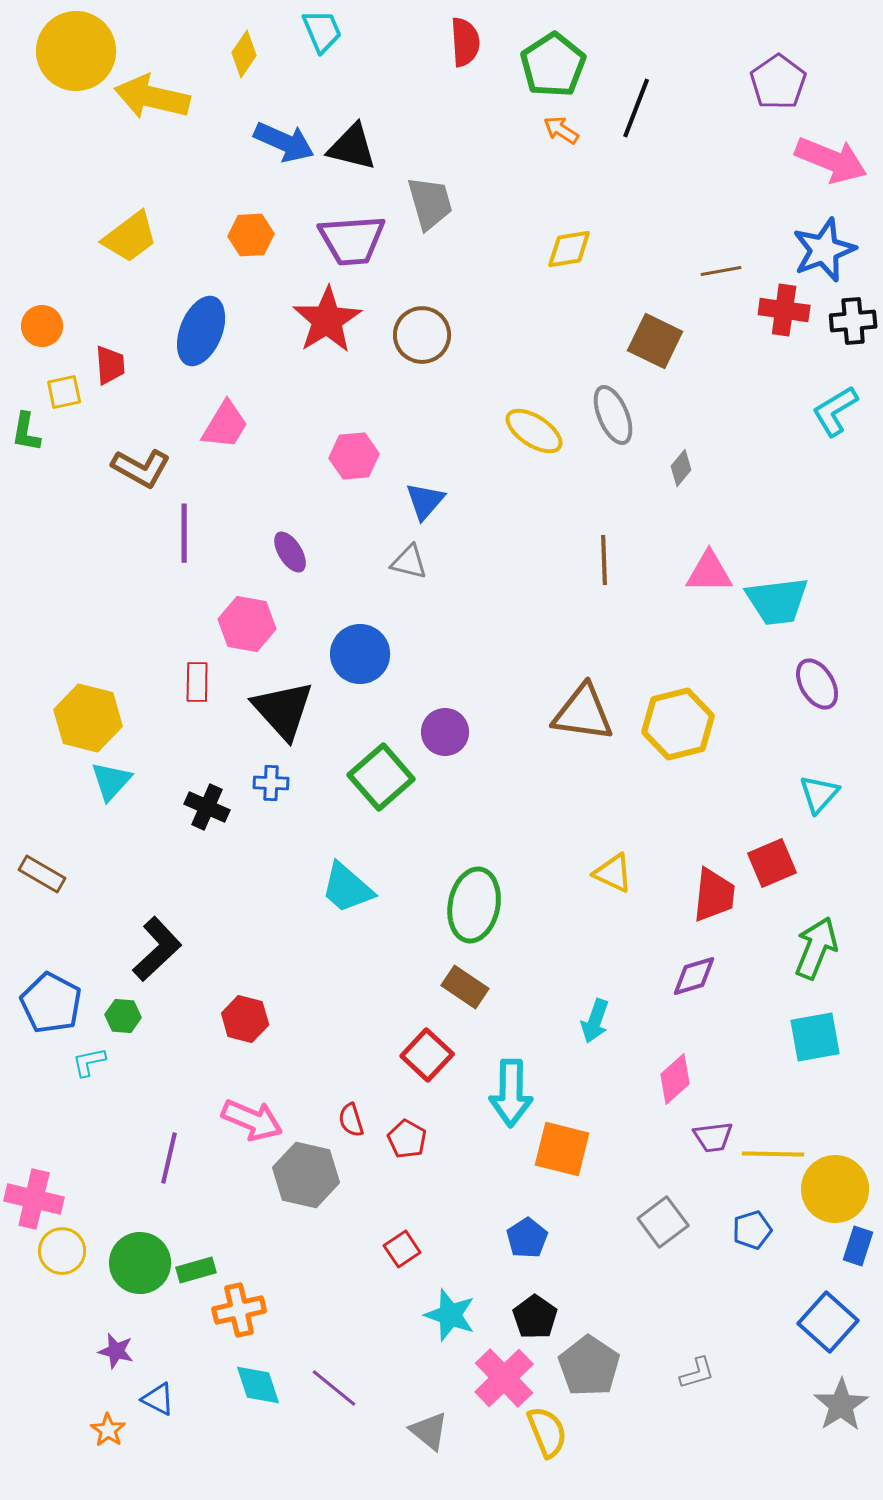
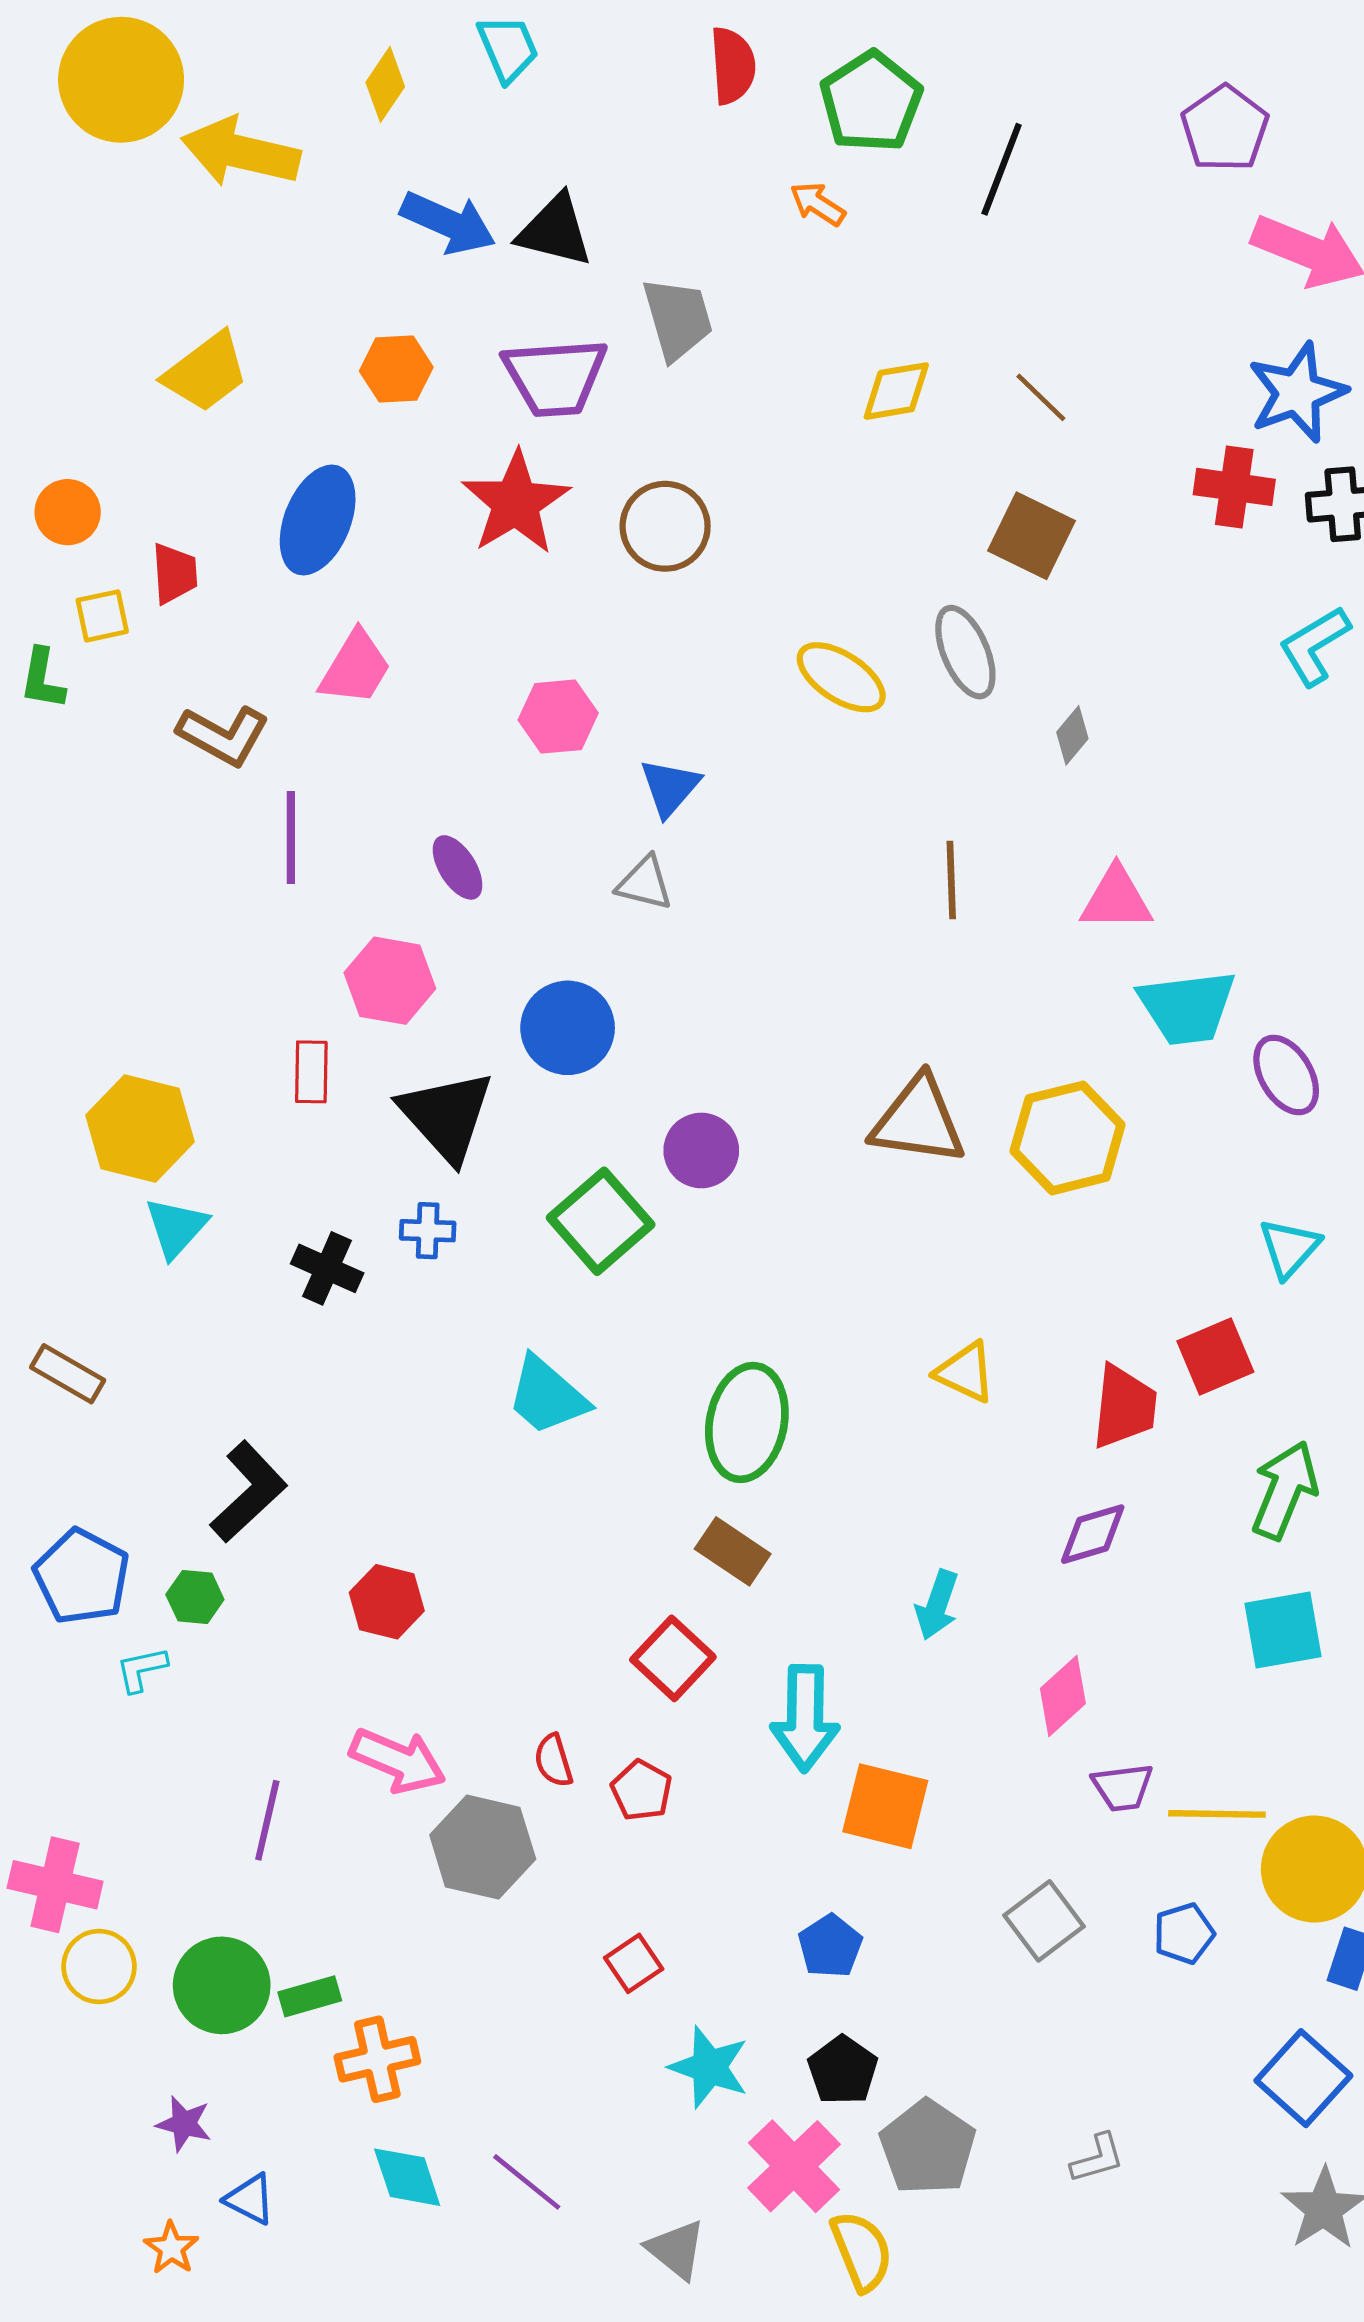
orange arrow: (561, 130) -> (818, 204), moved
brown line: (721, 271) -> (1041, 397), moved, turned 54
cyan trapezoid: (777, 601) -> (1187, 1007), moved

